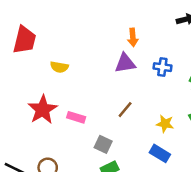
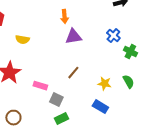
orange arrow: (133, 37) -> (64, 17), moved
blue cross: (162, 67) -> (113, 36), moved, turned 32
pink rectangle: (76, 117) -> (40, 86), moved

